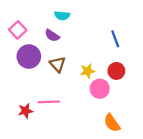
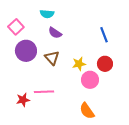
cyan semicircle: (62, 16) -> (47, 14), moved
purple semicircle: (52, 35) -> (55, 33), moved
orange semicircle: (112, 123) -> (87, 111), moved

